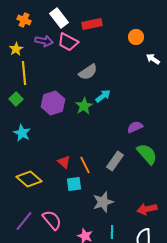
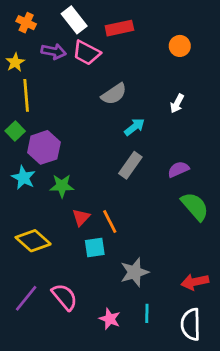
white arrow: (153, 59) -> (177, 104), moved, turned -96
purple hexagon: (53, 103) -> (44, 147), moved
green star: (84, 106) -> (62, 186), moved, turned 30
gray rectangle: (115, 161) -> (130, 165), moved
red triangle: (64, 162) -> (81, 217), turned 32

